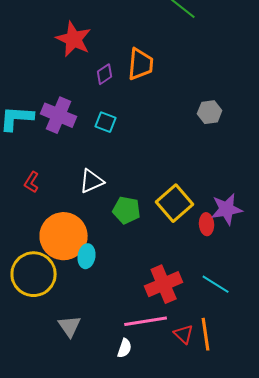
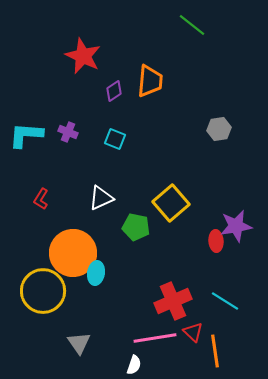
purple cross: (59, 115) -> (68, 132), size x0.6
yellow square: (175, 203) -> (171, 203), moved
red triangle: (184, 334) -> (193, 332), moved

